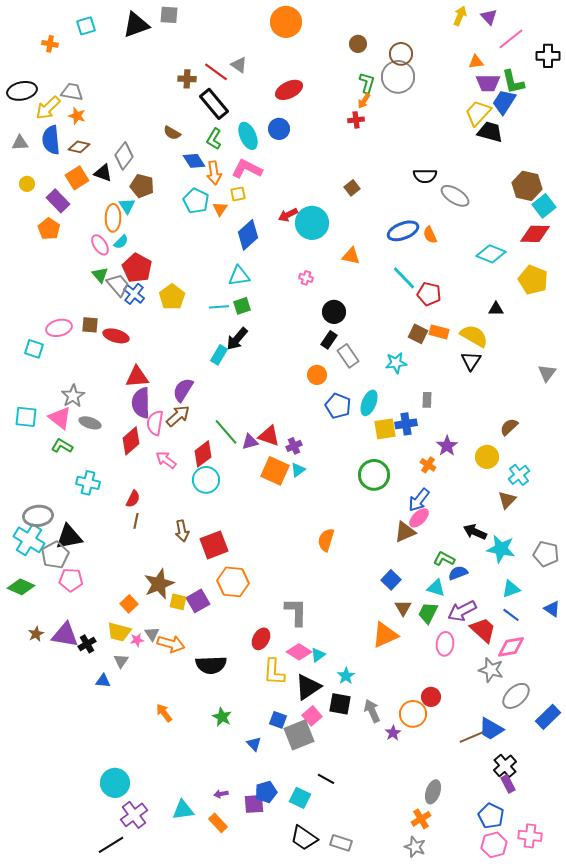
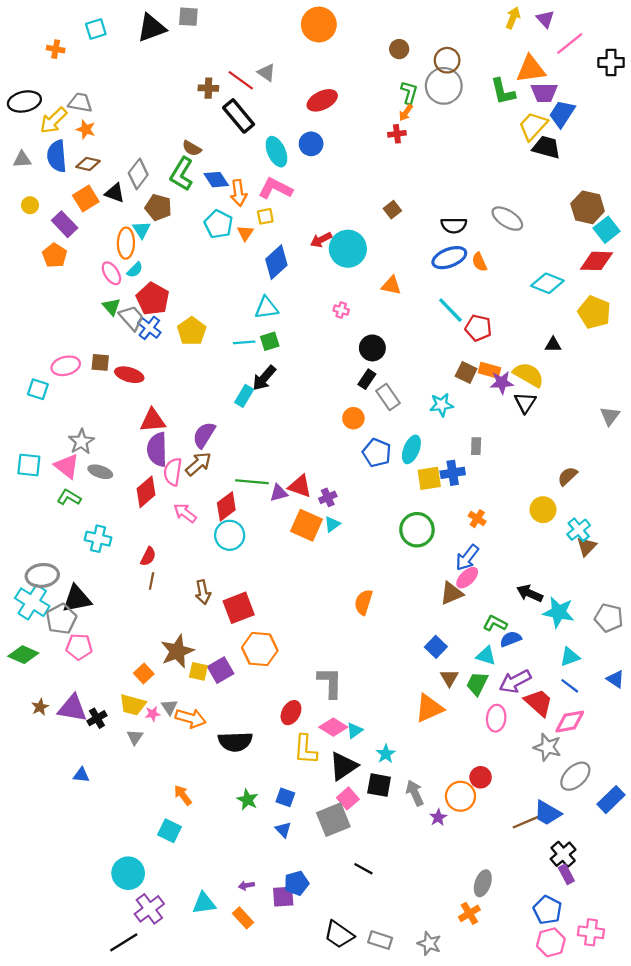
orange triangle: (476, 62) -> (531, 69), size x1.8
green L-shape: (513, 82) -> (503, 91), moved
green L-shape: (214, 139) -> (182, 174), moved, size x1.4
black semicircle: (425, 176) -> (454, 225), moved
green line: (226, 432) -> (252, 482), turned -44
purple star: (447, 446) -> (502, 383), moved, turned 30
brown triangle: (507, 500) -> (586, 546), moved
blue triangle: (103, 681) -> (81, 775), moved
blue square: (278, 720) -> (285, 797), moved
cyan square: (300, 798) -> (169, 831), moved
gray star: (415, 847) -> (429, 943), moved

